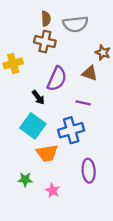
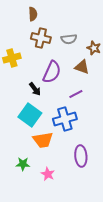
brown semicircle: (46, 19) -> (33, 14), moved
gray semicircle: (75, 24) -> (69, 39), moved, size x0.7
purple line: (83, 103) -> (76, 94), turned -40

